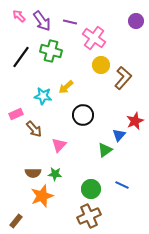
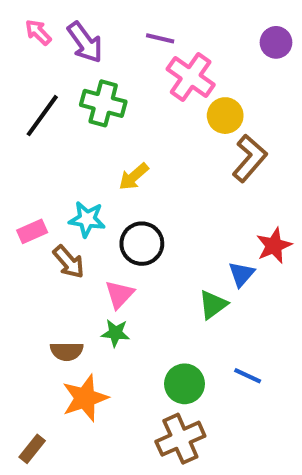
purple line: (70, 22) -> (160, 38), moved
yellow circle: (101, 65) -> (225, 116), moved
cyan star: (43, 96) -> (87, 219), moved
black circle: (83, 115) -> (142, 244), moved
green star: (55, 174) -> (115, 333), moved

